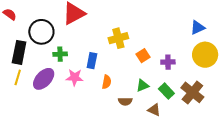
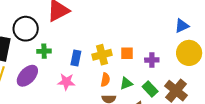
yellow cross: (118, 38) -> (102, 55), moved
orange square: (143, 56) -> (127, 53), turned 32
pink star: (75, 77) -> (66, 82), moved
orange semicircle: (107, 82) -> (105, 80), moved

